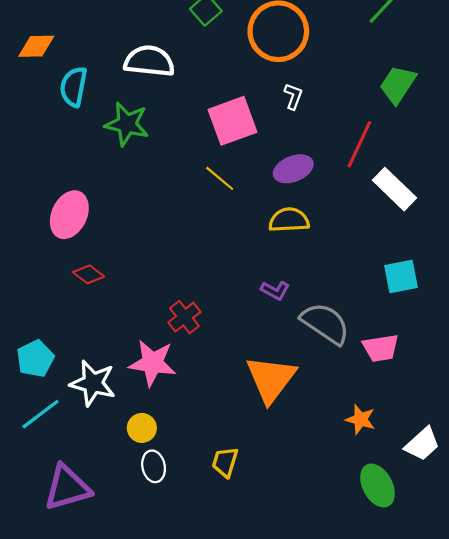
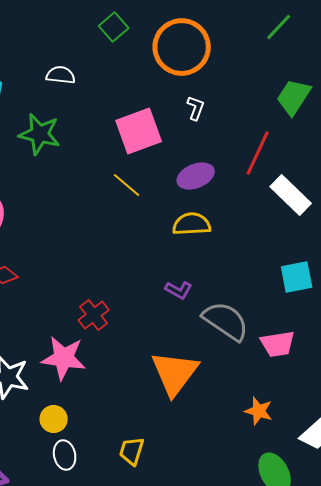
white semicircle: (149, 61) -> (61, 75), size x0.6

